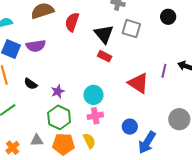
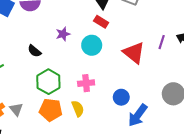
black semicircle: (31, 84) -> (34, 51), moved
purple star: (58, 91) -> (63, 34), moved
cyan circle: (93, 95) -> (92, 45), moved
gray triangle: (37, 140) -> (16, 109), moved, turned 48

